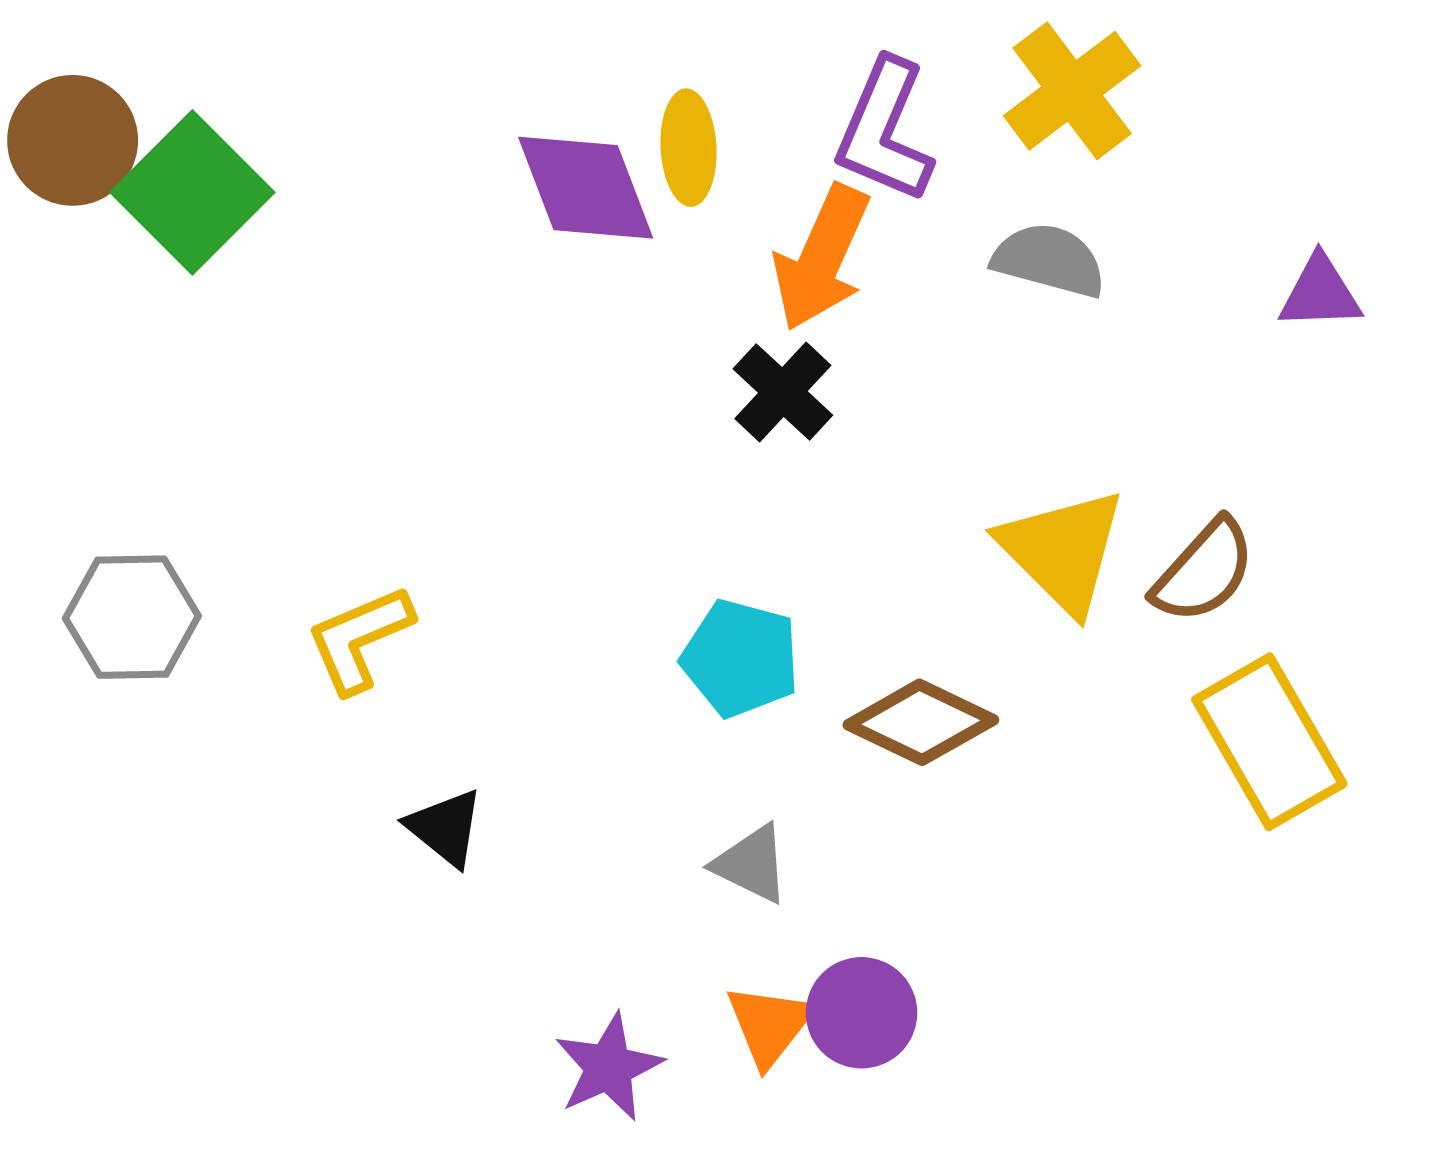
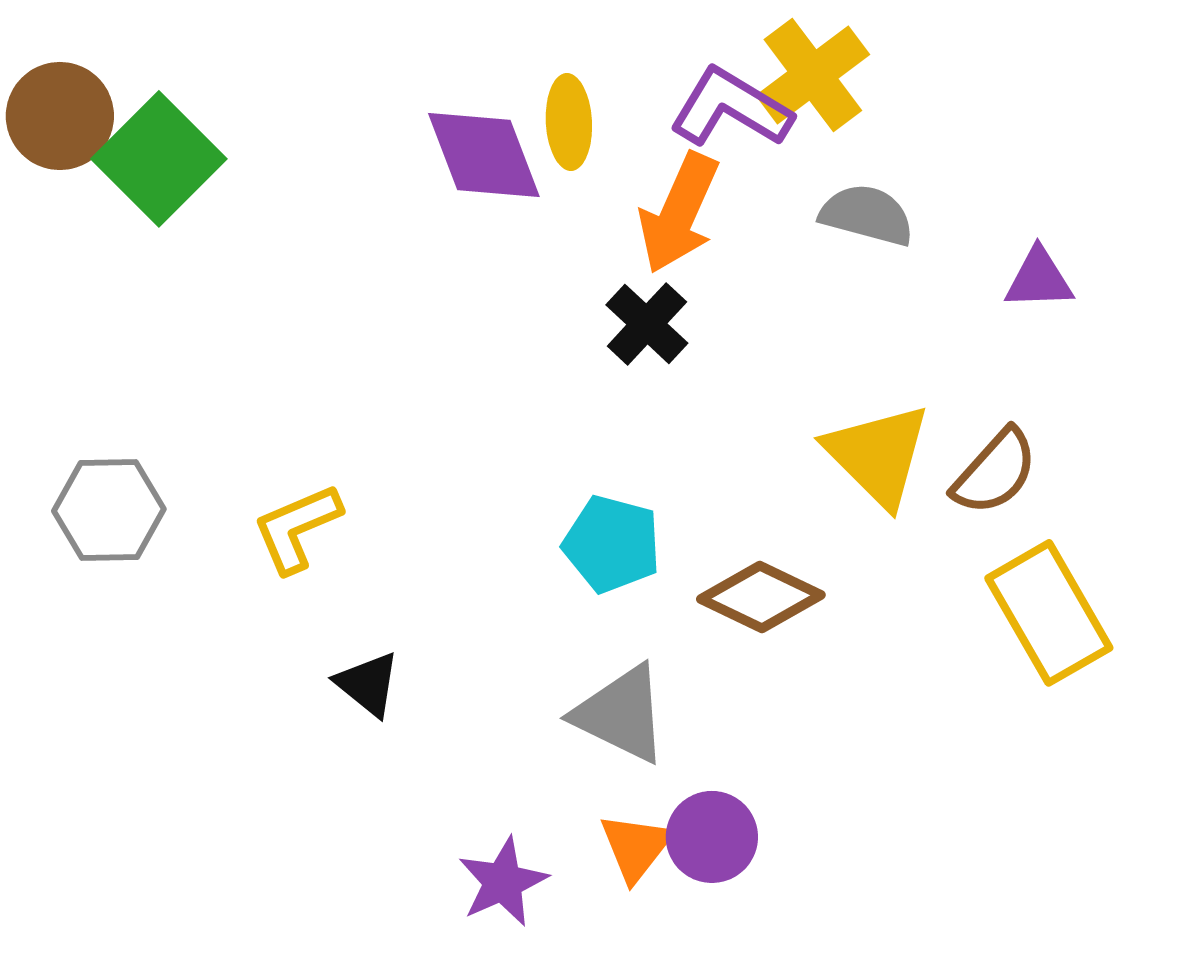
yellow cross: (1072, 91) -> (813, 75), moved
purple L-shape: (885, 131) -> (731, 108), turned 98
purple triangle: (1320, 293) -> (1039, 279), moved
gray triangle: (751, 864) -> (621, 714), size x1.5

